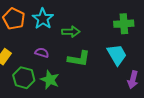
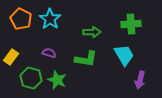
green arrow: (71, 32) -> (92, 32), moved

